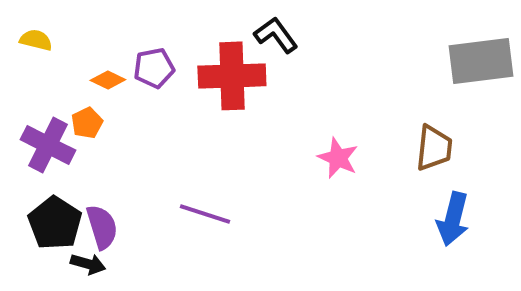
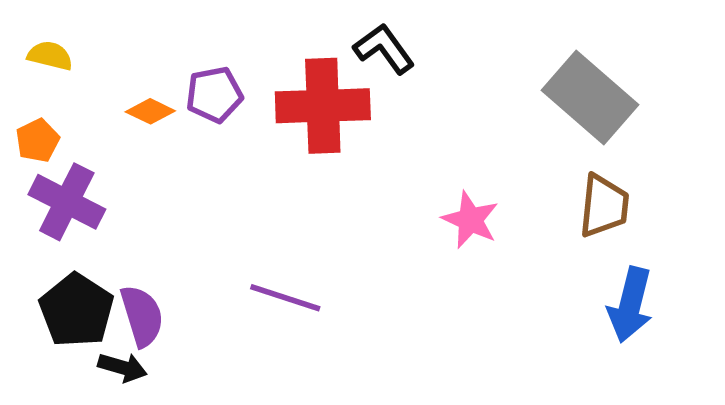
gray rectangle: (481, 61) -> (590, 97), moved, turned 48
orange pentagon: (87, 123) -> (38, 141), moved

